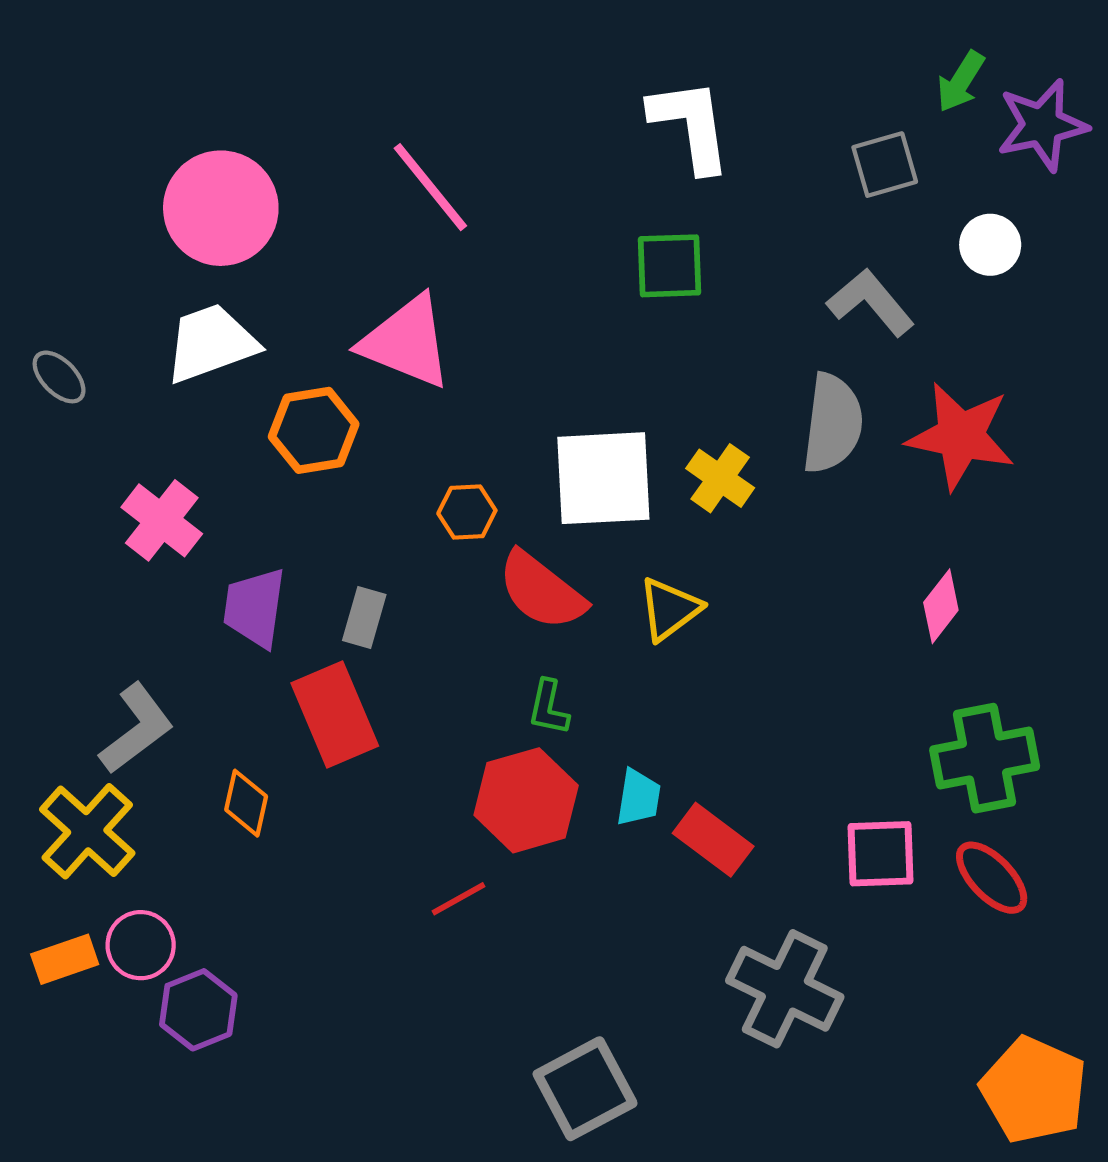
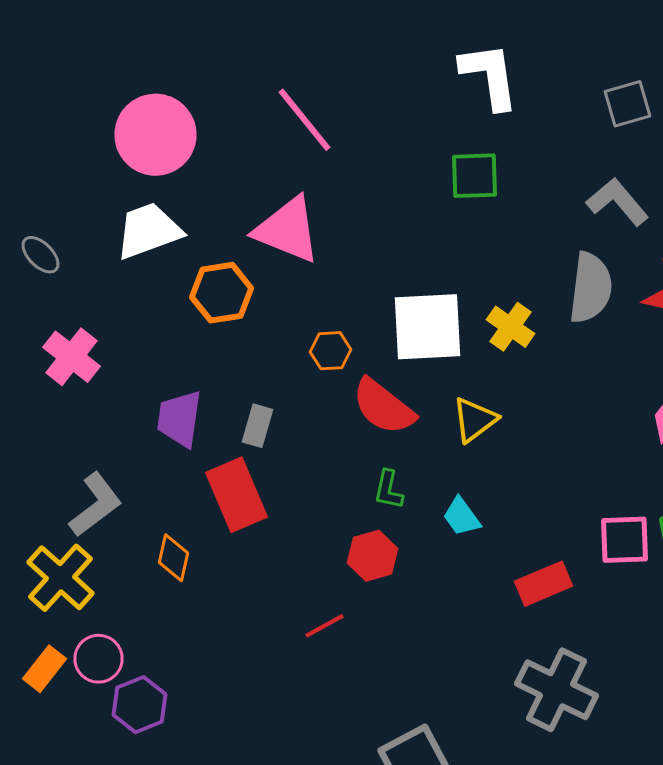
pink cross: (162, 520) -> (72, 357), moved
cyan trapezoid: (639, 797) -> (462, 517), moved, turned 135
red hexagon: (526, 800) -> (372, 556), size x0.7
red rectangle: (713, 840) -> (544, 584), moved, turned -60
pink square: (880, 854) -> (624, 540), moved
orange rectangle: (65, 959) -> (44, 669), turned -33

